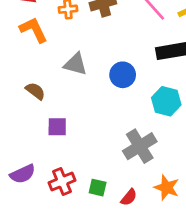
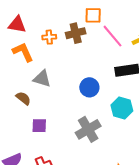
gray triangle: (75, 64) -> (42, 79), moved
gray cross: (140, 146) -> (88, 129), moved

